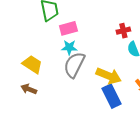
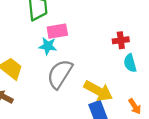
cyan star: (69, 47) -> (48, 46), moved

